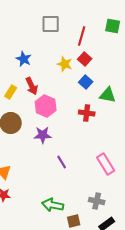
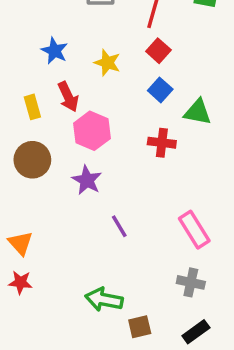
yellow star: (65, 64) -> (107, 63), moved
yellow rectangle: (11, 92) -> (32, 107), turned -48
purple star: (43, 135) -> (87, 180), turned 30
gray cross: (97, 201) -> (191, 282), moved

